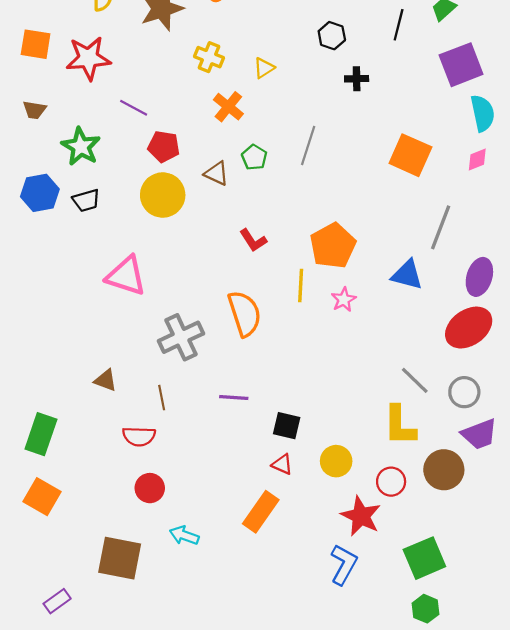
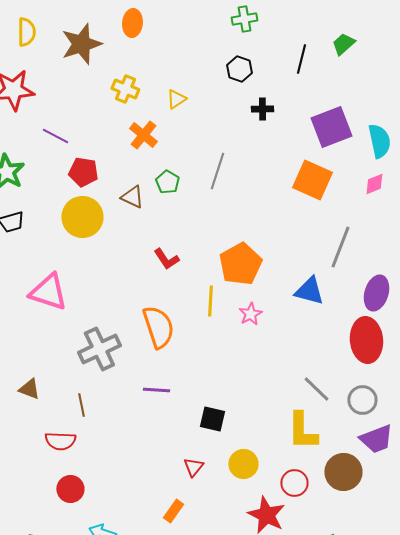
purple square: (461, 65) -> (331, 127), moved
red ellipse: (469, 328) -> (366, 340), turned -60
purple line: (234, 398) -> (156, 390), moved
black square: (287, 426) -> (212, 419), moved
red triangle: (282, 464) -> (193, 467), turned 45
orange rectangle: (261, 512) -> (173, 511), size x0.6

